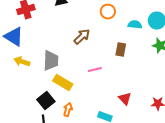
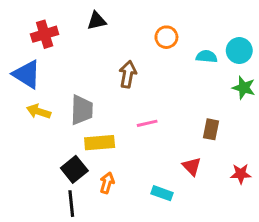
brown arrow: (82, 37) -> (128, 74), turned -36
brown rectangle: (121, 50) -> (211, 129), moved
yellow rectangle: (63, 83) -> (100, 143), turned -36

